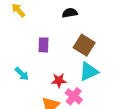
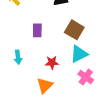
cyan arrow: (22, 74) -> (18, 57), turned 40
pink cross: (74, 96) -> (86, 77), moved

